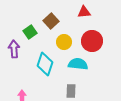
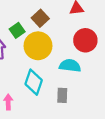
yellow circle: (64, 42) -> (38, 46), moved, size x1.6
cyan diamond: (45, 64) -> (34, 82), moved

